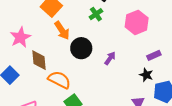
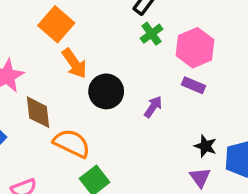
green cross: (96, 14) -> (151, 34), moved
purple rectangle: (154, 55) -> (194, 85), moved, turned 48
black star: (146, 75) -> (205, 146), moved

